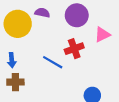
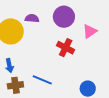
red cross: (74, 49) -> (66, 48), turned -36
blue line: (53, 62) -> (42, 80), moved

